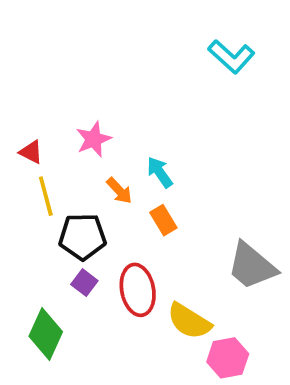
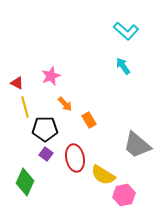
cyan arrow: (160, 172) -> (123, 66), moved

